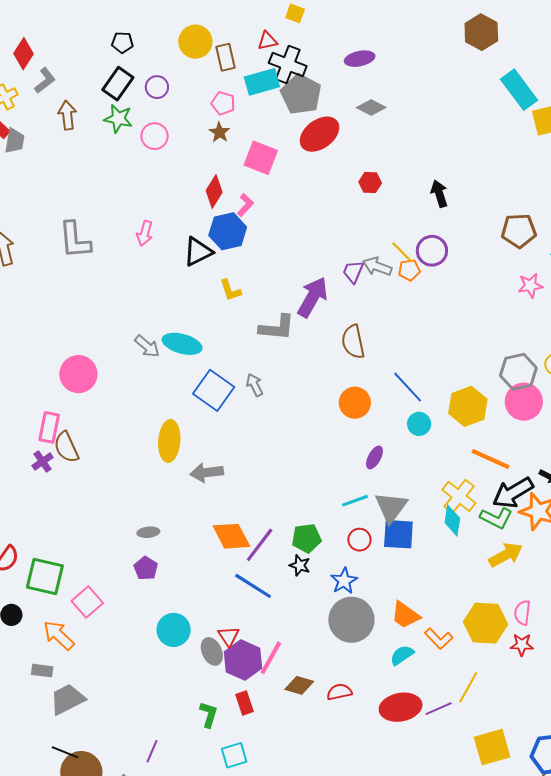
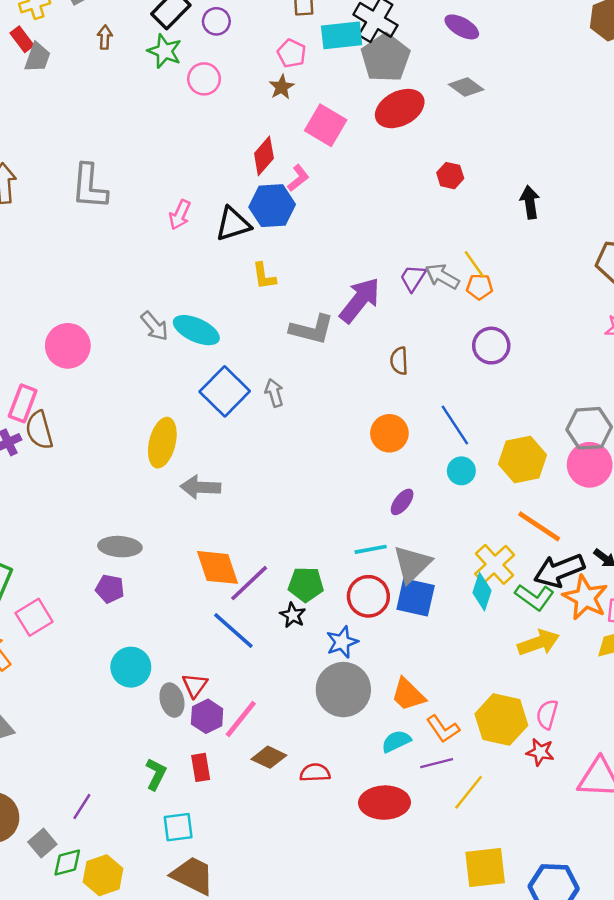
purple ellipse: (360, 59) -> (462, 27), turned 32
brown arrow: (67, 115) -> (105, 37), size x0.7
pink arrow: (145, 233) -> (180, 215), moved
purple circle: (432, 251) -> (491, 346), moved
brown semicircle: (353, 342) -> (399, 361), size x0.7
gray ellipse: (148, 532) -> (120, 547), size x1.6
red circle: (359, 540) -> (368, 596), size x1.5
purple pentagon: (146, 568) -> (110, 589), turned -30
purple hexagon: (243, 660) -> (207, 716), size x0.7
purple line: (439, 709) -> (437, 763), moved

